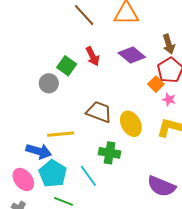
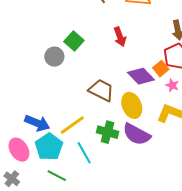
purple diamond: (132, 55) -> (141, 76), moved
red arrow: (93, 56) -> (120, 37), moved
yellow line: (61, 134) -> (72, 125), moved, turned -36
purple semicircle: (161, 186) -> (137, 134), moved

